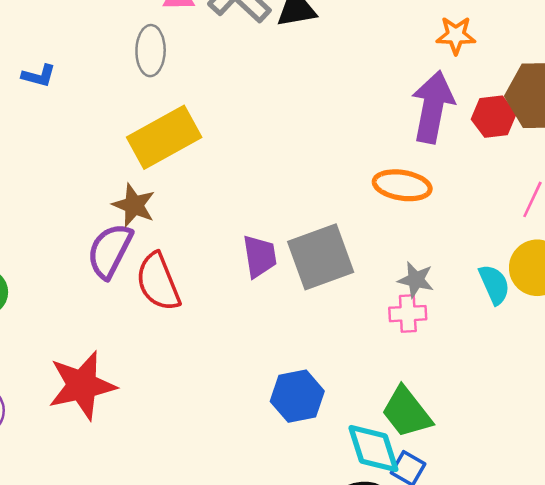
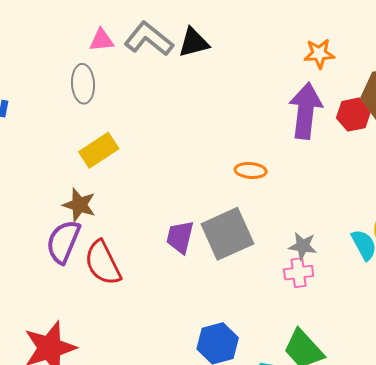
yellow rectangle: (164, 137) -> (99, 150), size x0.7
orange ellipse: (402, 185) -> (251, 170), moved, size x0.7
purple trapezoid: (260, 256) -> (180, 237), turned -153

